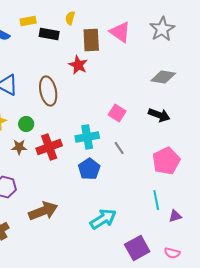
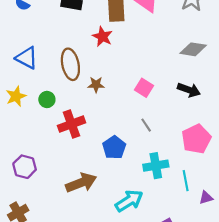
cyan cross: (87, 137) -> (156, 166), moved
brown star: (19, 147) -> (96, 85), moved
brown arrow: (43, 211) -> (81, 183), moved

